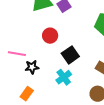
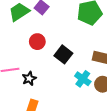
cyan cross: (64, 77) -> (83, 79), moved

